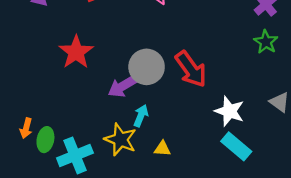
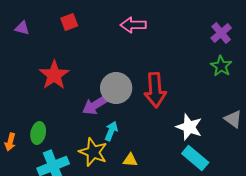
red arrow: (191, 69) -> (155, 90), turned 32
green ellipse: (45, 140) -> (38, 133), moved

